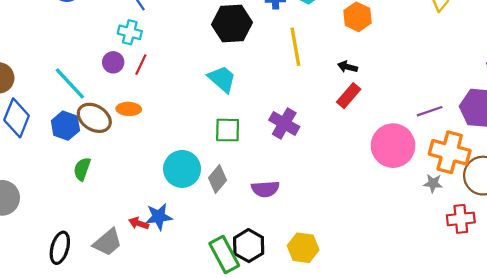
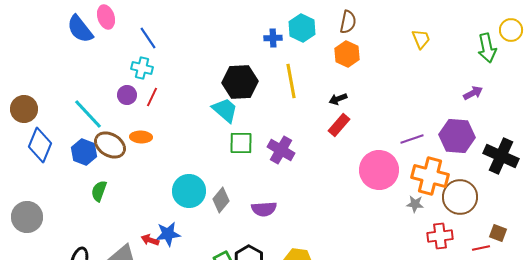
black hexagon: (232, 23) -> (240, 82), moved
black arrow: (347, 67) -> (338, 99), turned -36
green square: (228, 130) -> (241, 143), moved

